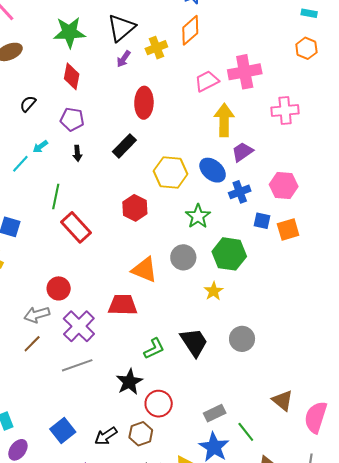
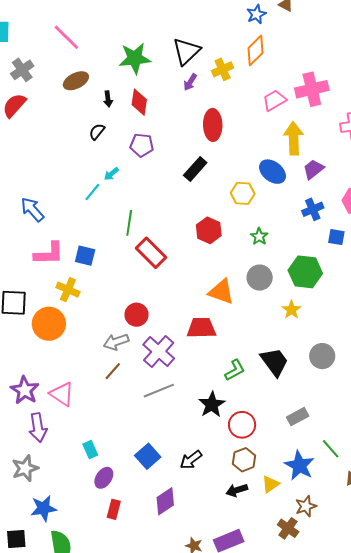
black arrow: (77, 153) -> (108, 99), moved
blue ellipse: (213, 170) -> (272, 172), moved
yellow hexagon: (171, 172) -> (243, 193), size x0.7
green star: (198, 216) -> (259, 236), moved, size x0.7
gray rectangle: (215, 413) -> (298, 417), moved
brown hexagon: (141, 434) -> (244, 460), moved

